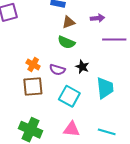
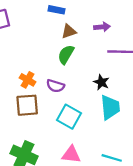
green semicircle: (66, 42) -> (66, 54), turned 96
black star: (82, 67) -> (101, 82), moved

